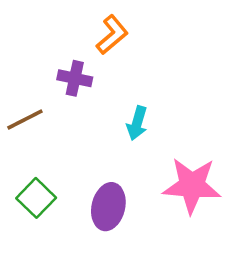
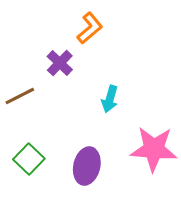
purple cross: (75, 78) -> (60, 63), turned 32

